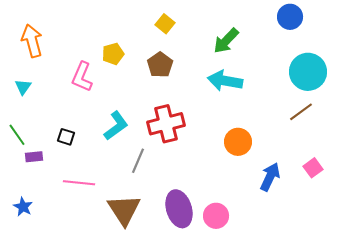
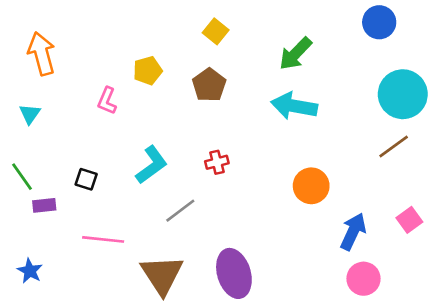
pink L-shape: (82, 77) -> (107, 101), size x0.7
red cross: (166, 124) -> (217, 162), size x0.5
gray line: (138, 161) -> (180, 211), turned 30
pink circle: (216, 216) -> (363, 279), moved

